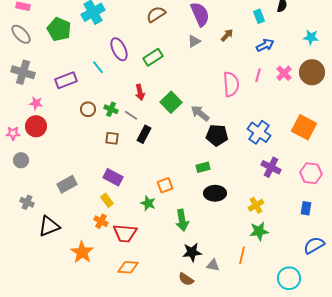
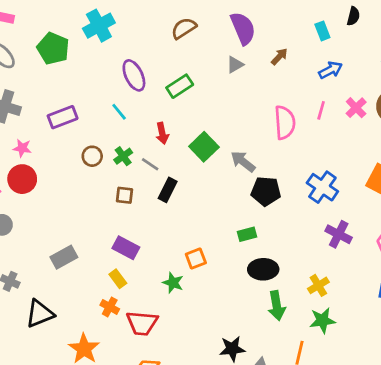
cyan line: (98, 67) -> (119, 112), moved
green cross: (111, 109) -> (123, 156), turned 32
green arrow: (182, 220) -> (277, 306), moved

